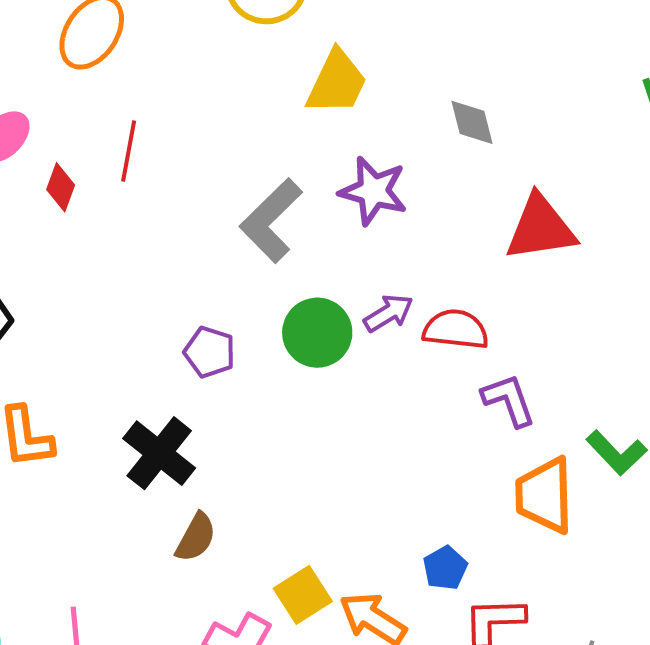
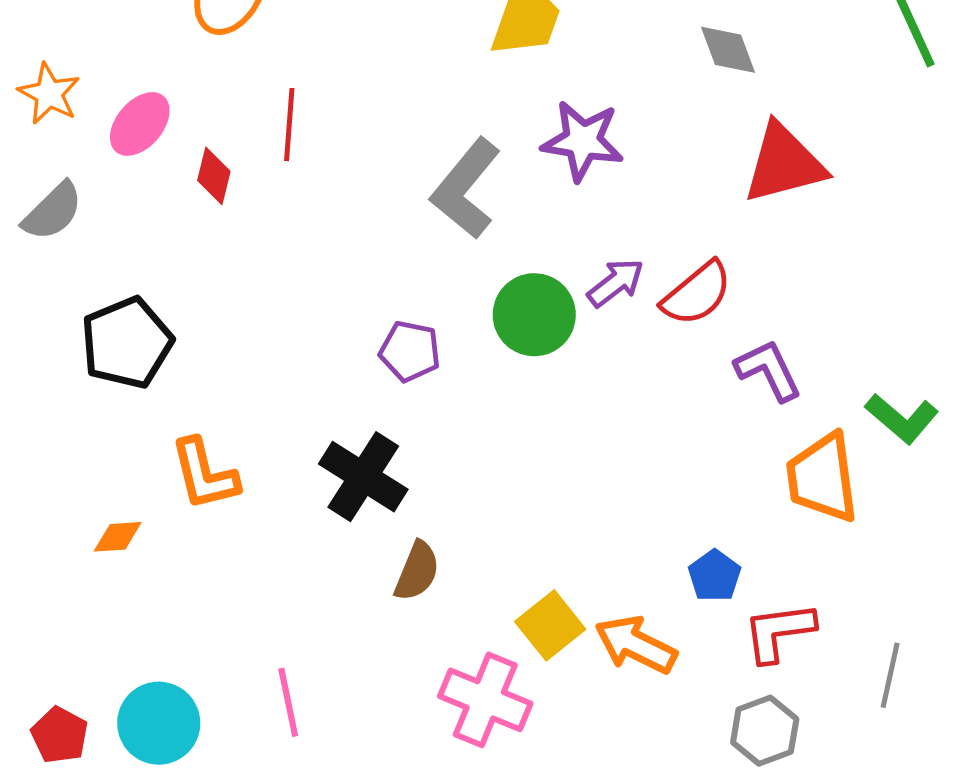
gray diamond: (472, 122) -> (728, 50), moved
red semicircle: (456, 329) -> (697, 294), turned 140

